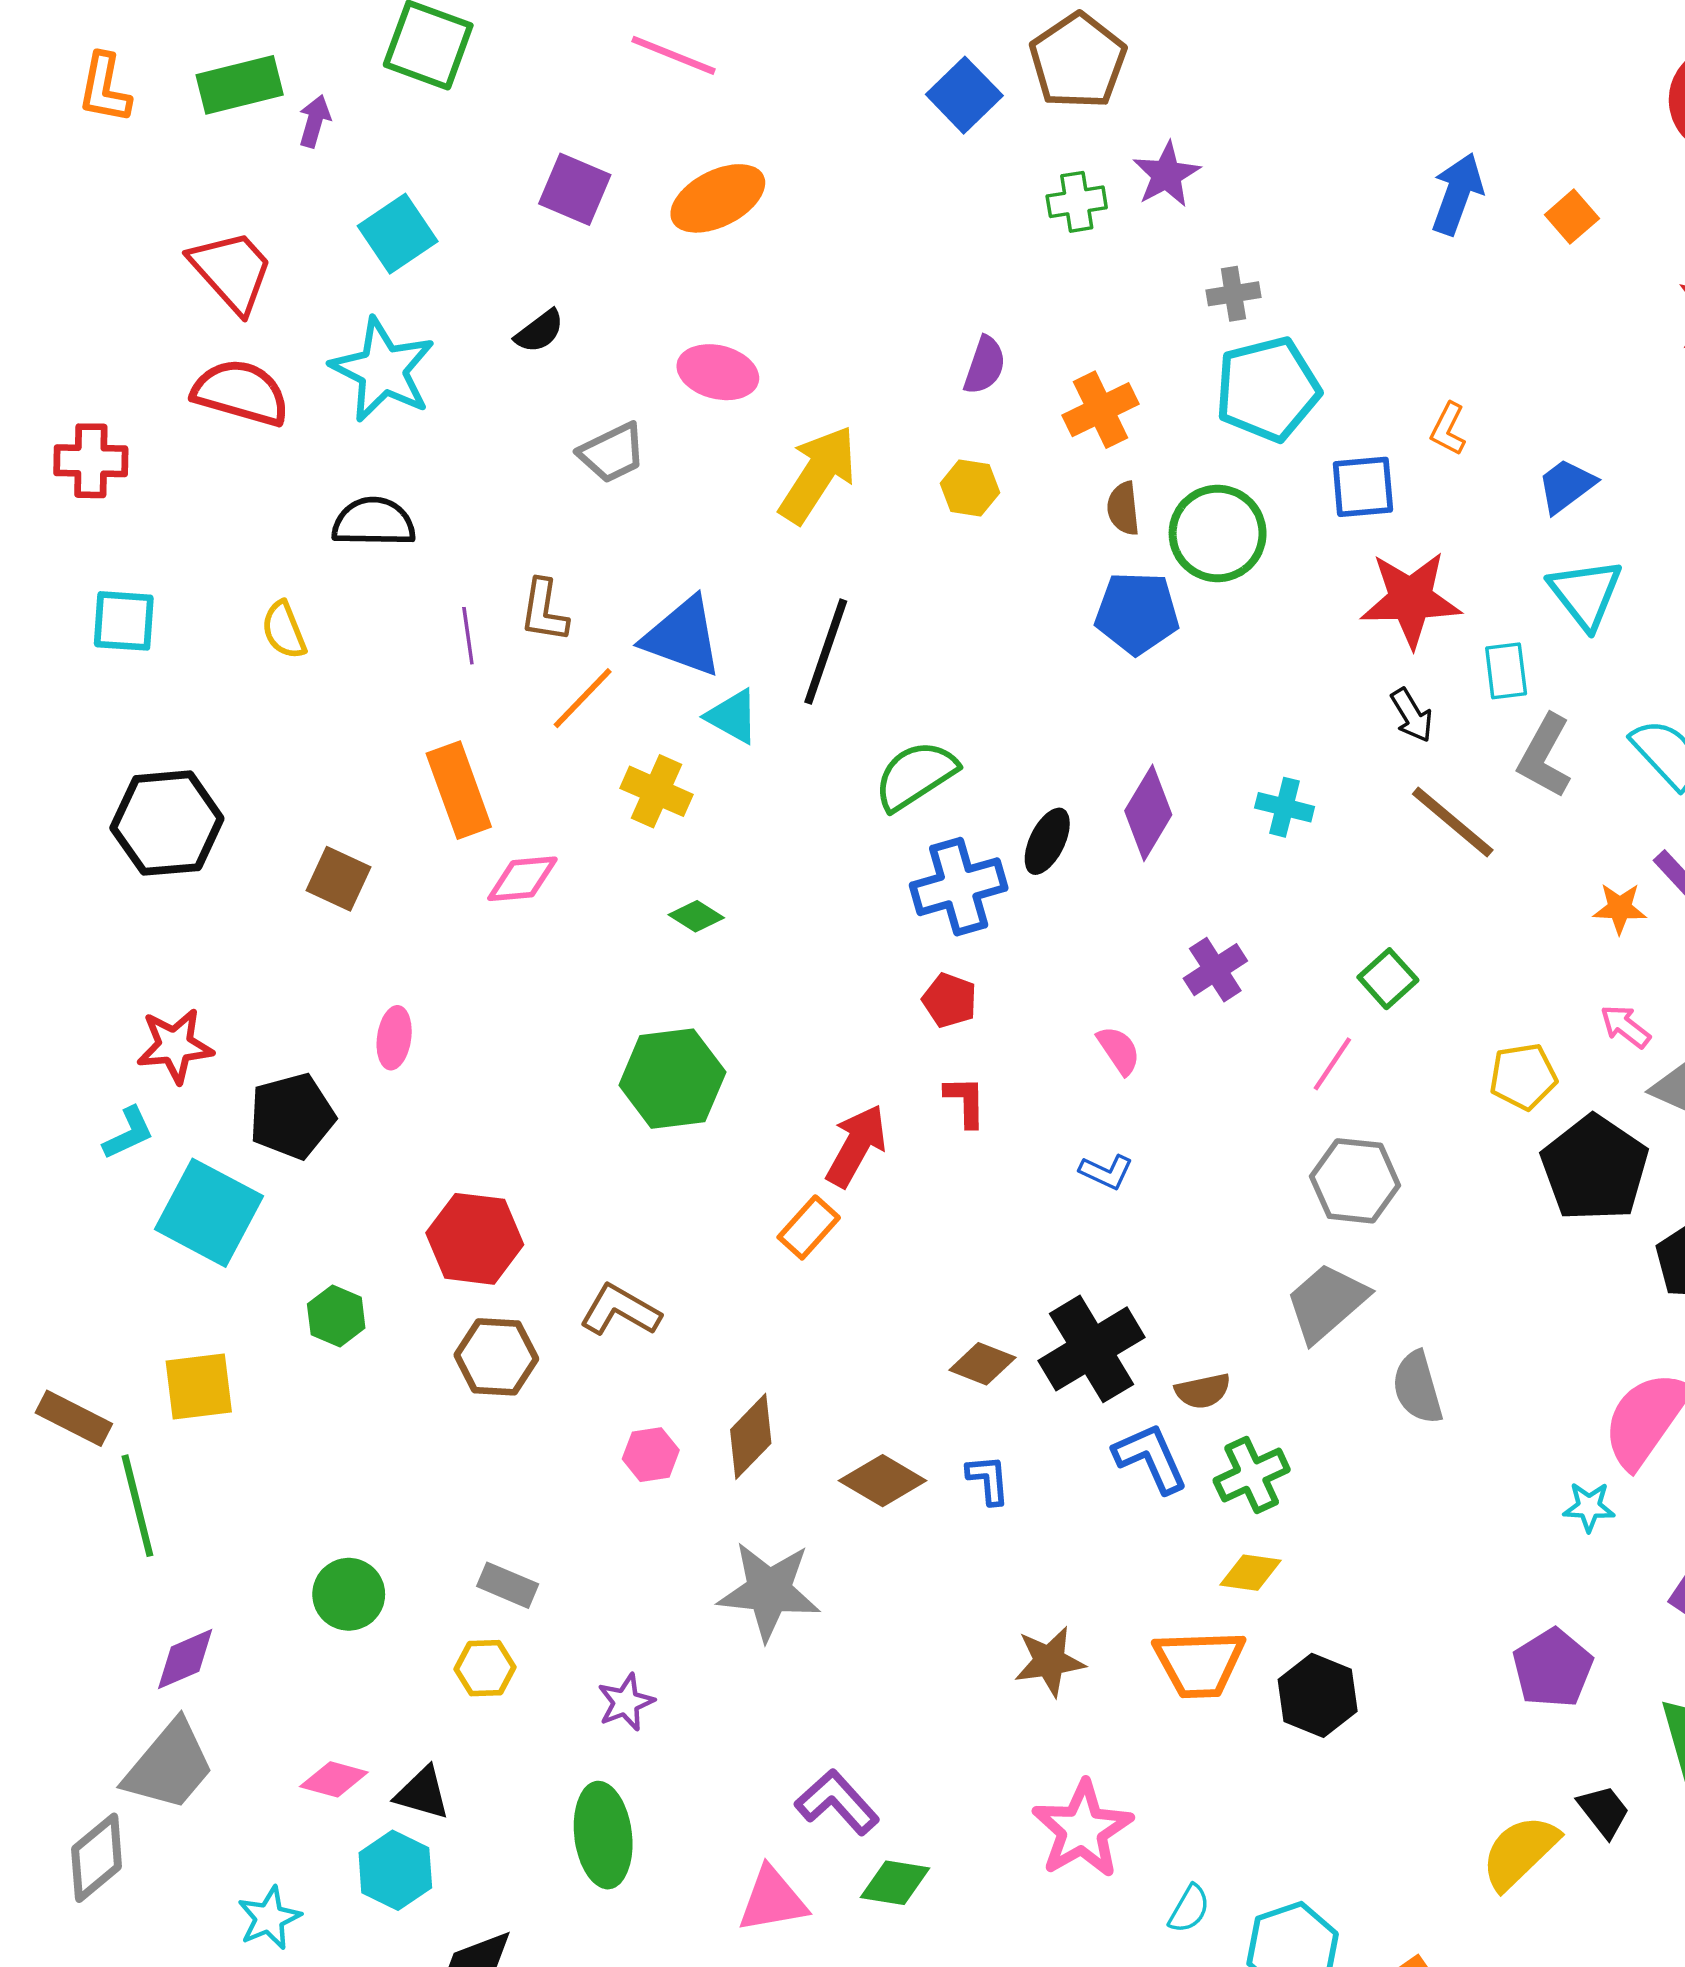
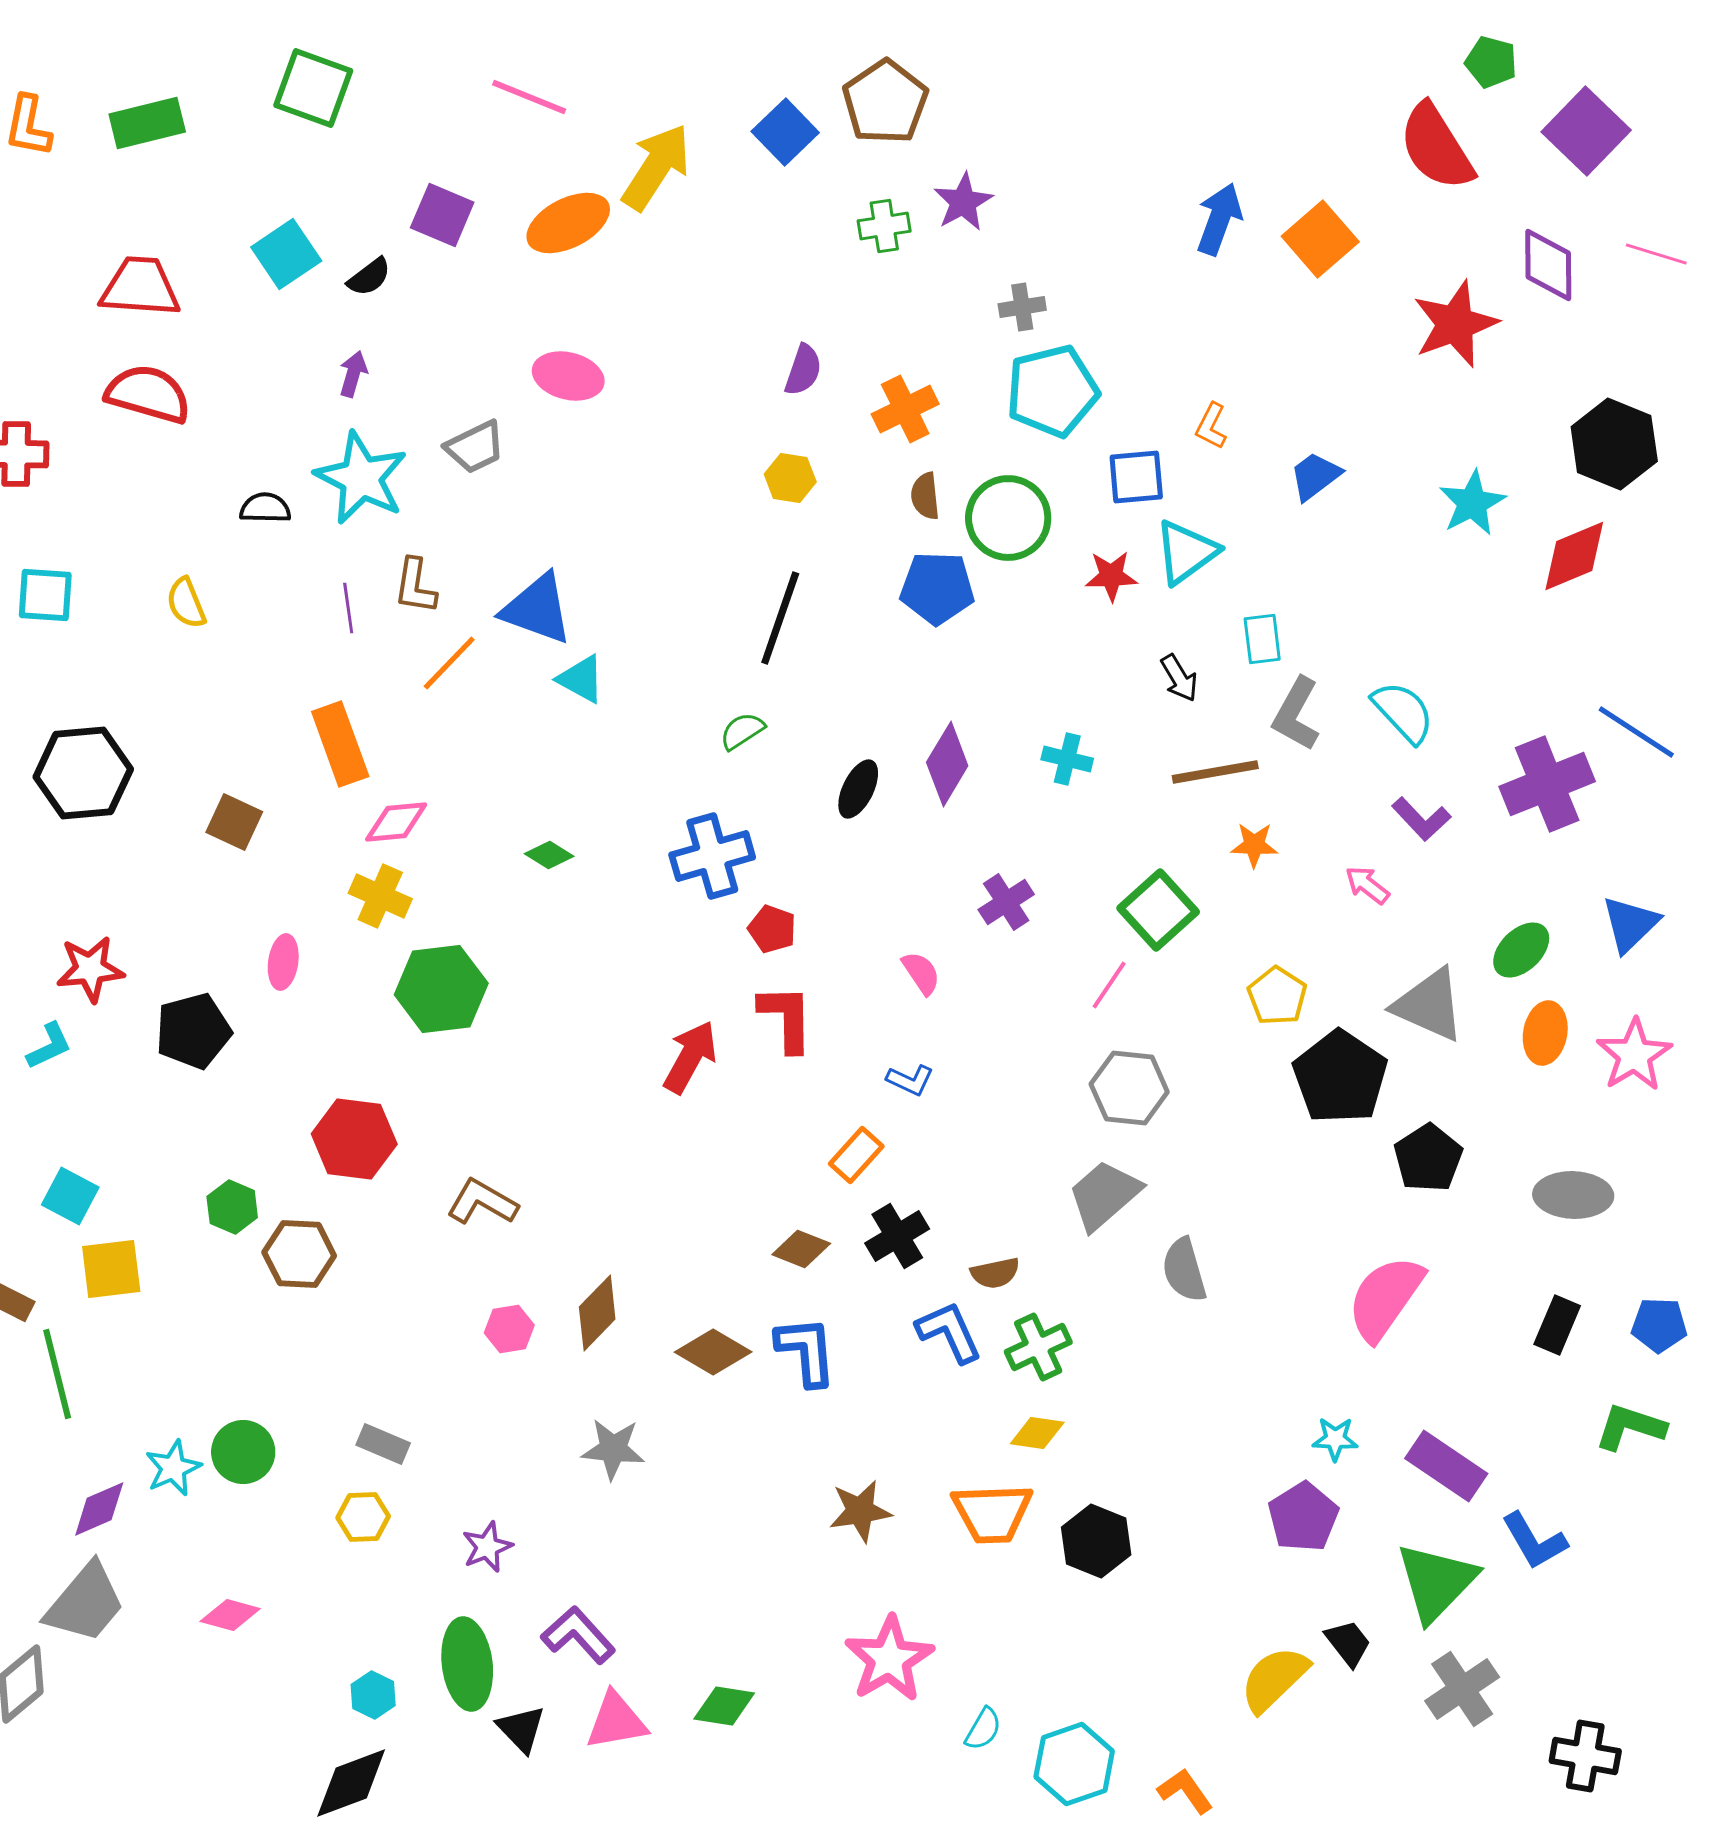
purple arrow: (315, 121) -> (353, 374), moved
orange square: (1572, 217) -> (1320, 239), size x1.6
red trapezoid: (232, 271) -> (140, 287), turned -44
black semicircle: (540, 331) -> (369, 277), moved
cyan star: (383, 370) -> (361, 478), moved
yellow arrow: (818, 474) -> (656, 167), moved
black semicircle: (374, 522) -> (265, 508), size x0.7
cyan triangle: (1586, 594) -> (1186, 552), moved, turned 32
red star: (1411, 599) -> (1111, 576), moved, size x0.6
black line: (826, 652) -> (780, 618), moved
green semicircle: (915, 775) -> (742, 731), size x0.6
yellow cross: (656, 791) -> (380, 896), moved
brown line: (1453, 822) -> (1215, 772), turned -50
blue cross: (959, 887) -> (712, 856), moved
orange star: (1620, 908) -> (1254, 845), moved
green square: (1388, 979) -> (1158, 910), size x1.5
pink arrow: (1625, 1026) -> (1367, 885), moved
yellow pentagon: (1523, 1076) -> (1277, 996), turned -30
green hexagon: (672, 1079) -> (441, 989), moved
red L-shape: (965, 1101) -> (786, 1018), size x1.5
cyan square: (209, 1213) -> (70, 1196), moved, size x0.6
orange rectangle: (809, 1227) -> (856, 1155), moved
black cross: (1092, 1349) -> (897, 1236), size x0.7
brown hexagon: (496, 1357) -> (299, 1254), moved
blue L-shape: (988, 1480) -> (806, 1351), size x1.6
cyan star: (1589, 1507) -> (1335, 1439), moved
gray star: (769, 1591) -> (613, 1449), size x0.7
black triangle: (423, 1793) -> (521, 1729), moved, turned 30
purple L-shape: (837, 1802) -> (578, 1635), moved
cyan hexagon: (395, 1870) -> (373, 1695), moved, size x0.7
cyan star: (269, 1918) -> (173, 1468), moved

